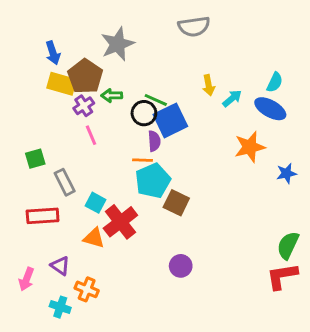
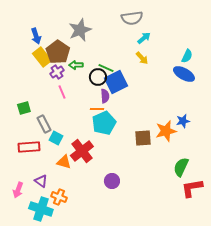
yellow rectangle: (62, 84) -> (42, 57), turned 36
yellow arrow: (209, 85) -> (142, 58), turned -32
cyan arrow: (232, 98) -> (144, 38), moved
orange star: (250, 147) -> (166, 131), moved
blue star: (286, 173) -> (183, 121), moved
cyan square: (95, 203) -> (56, 138), moved
brown square: (176, 203) -> (143, 138), moved, turned -30
green semicircle: (288, 245) -> (181, 167), moved
purple circle: (181, 266) -> (112, 181), moved
cyan cross: (60, 307) -> (41, 209), size x1.6

